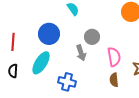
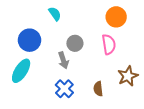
pink semicircle: (114, 57) -> (109, 44), moved
blue cross: (67, 82) -> (64, 89), moved, turned 30

